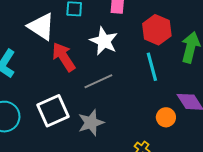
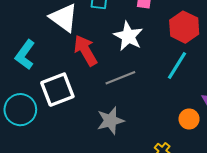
cyan line: (152, 67) -> (177, 65), turned 44
white square: (53, 111) -> (57, 90), moved

